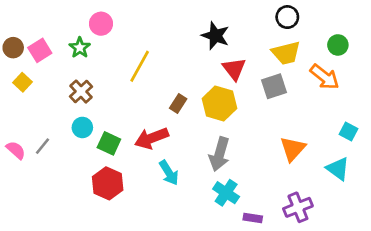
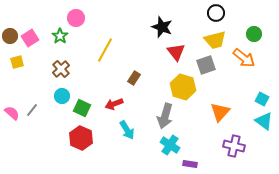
yellow square: (22, 82) -> (17, 62), turned 32
yellow hexagon: (219, 104) -> (183, 87), moved
red arrow: (152, 138) -> (114, 104), size x0.7
cyan triangle: (338, 169) -> (264, 121), moved
purple cross: (298, 207) -> (234, 146), moved, turned 35

